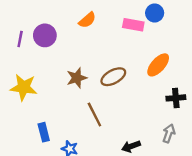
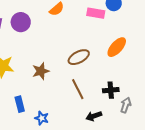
brown star: (77, 78) -> (41, 71), moved
black cross: (176, 98) -> (111, 90), moved
brown line: (94, 114) -> (78, 89), moved

